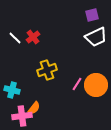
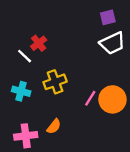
white line: (15, 38) -> (25, 56), moved
cyan cross: (12, 90) -> (21, 91), moved
orange semicircle: (34, 108) -> (54, 126), moved

